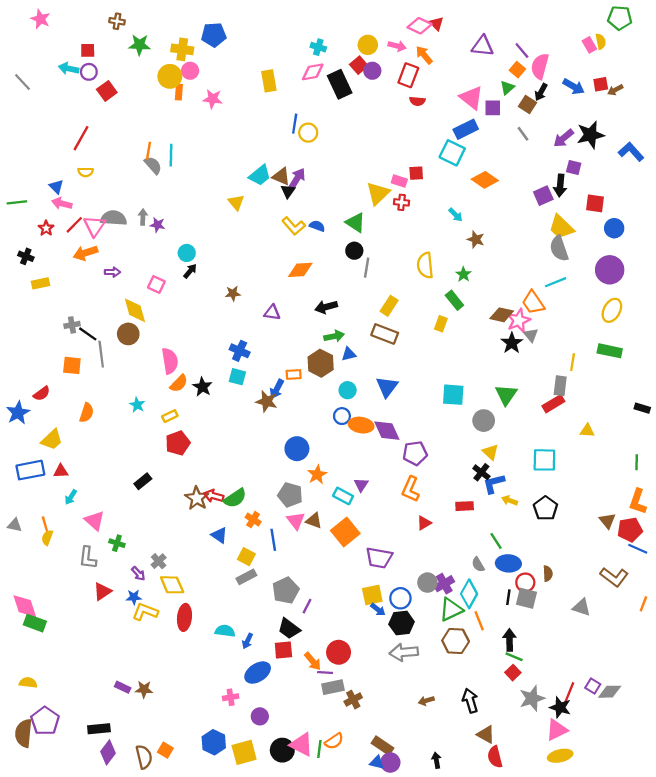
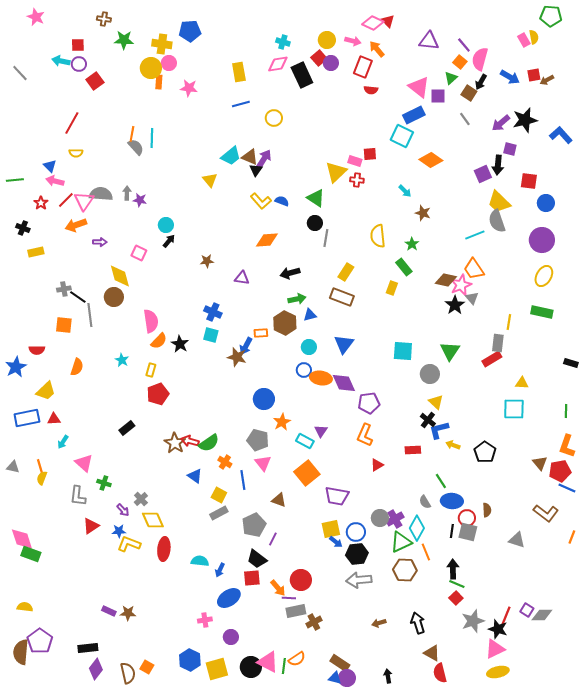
blue line: (295, 124) -> (241, 104), moved, turned 66
cyan line: (556, 282) -> (475, 235), moved
red semicircle: (42, 394) -> (37, 350), turned 35
yellow rectangle: (170, 416) -> (151, 370), turned -48
cyan square: (544, 460) -> (514, 409), moved
brown triangle: (314, 521) -> (279, 500), moved

